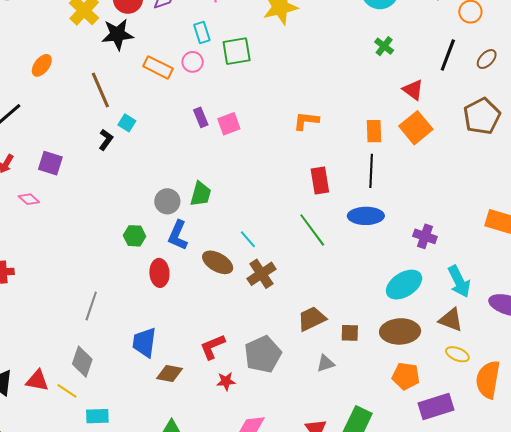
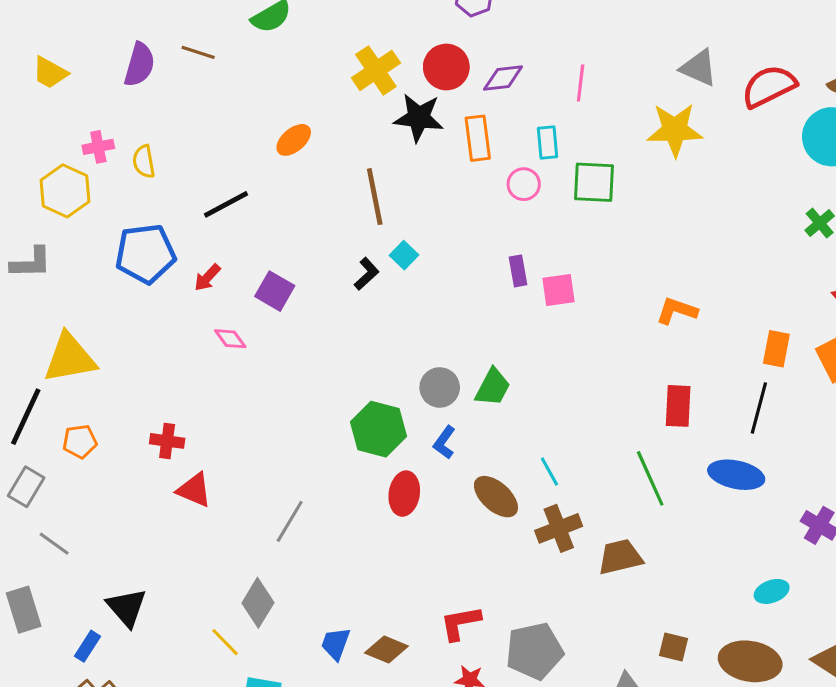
orange rectangle: (158, 67) -> (478, 138), moved, turned 44
blue L-shape: (178, 235) -> (444, 442), size x0.7
green hexagon: (134, 236) -> (378, 429), size x1.6
cyan ellipse: (404, 285) -> (772, 591), size x0.6
brown trapezoid: (312, 319) -> (620, 557), moved
blue trapezoid: (144, 342) -> (336, 644), moved, size x0.7
red triangle: (37, 381) -> (194, 490), moved

